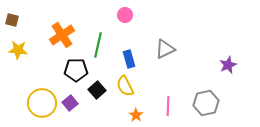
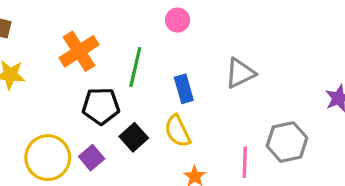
gray hexagon: (206, 103) -> (287, 142), moved

